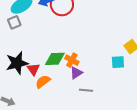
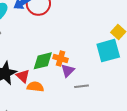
cyan square: (118, 62) -> (108, 51), size x1.6
orange semicircle: (43, 82) -> (35, 87), turned 56

